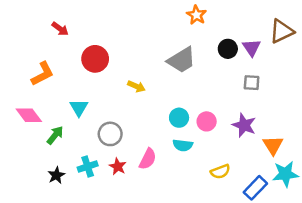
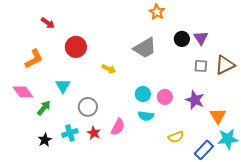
brown triangle: (282, 31) -> (225, 65), moved

